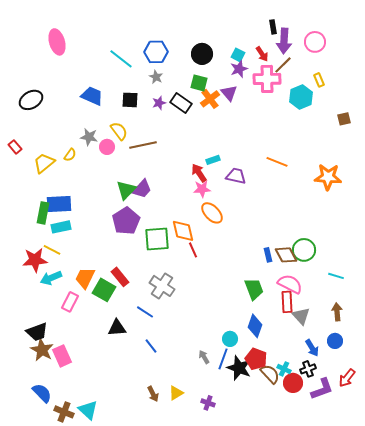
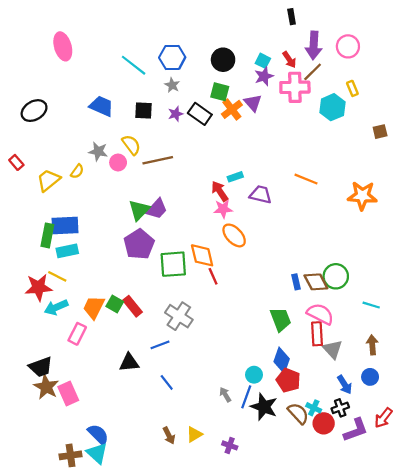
black rectangle: (273, 27) -> (292, 17), moved
green square: (104, 290) -> (115, 304), moved, size x0.7
blue line: (145, 312) -> (160, 345), turned -54
red pentagon: (256, 359) -> (288, 380), moved
blue semicircle: (42, 393) -> (98, 434), moved
brown cross: (64, 412) -> (71, 455), turned -30

